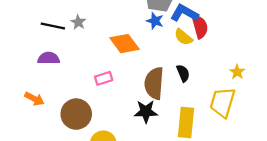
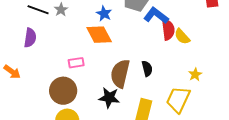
blue star: (155, 21) -> (104, 14), moved
yellow semicircle: (183, 37) -> (182, 36), moved
purple semicircle: (49, 58) -> (30, 38), turned 90
brown circle: (76, 114) -> (63, 91), moved

